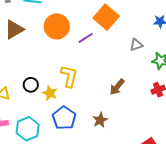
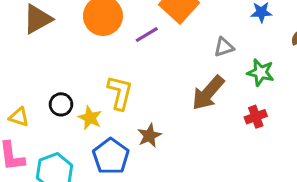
brown arrow: (117, 87) -> (208, 93), moved, size x1.4
brown star: (100, 120) -> (149, 136), moved

